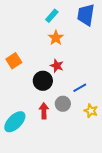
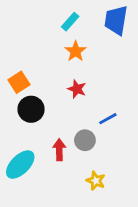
black circle: (43, 81) -> (31, 109), moved
yellow star: (91, 111) -> (96, 181), moved

